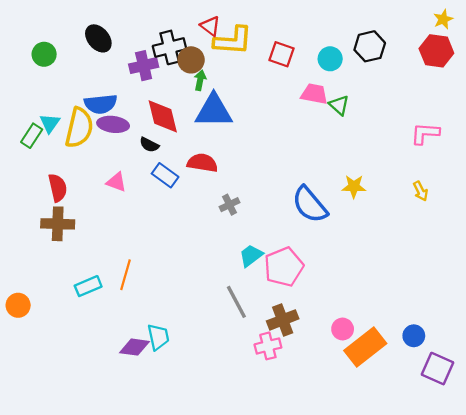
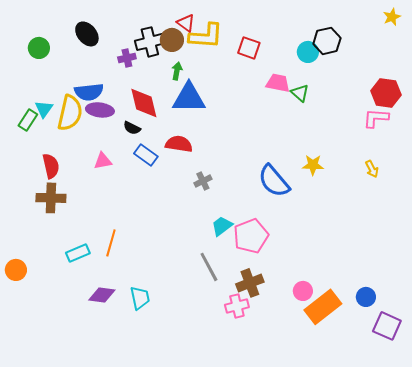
red hexagon: (436, 51) -> (386, 93), moved
cyan circle: (330, 59) -> (308, 52), moved
brown circle: (191, 60) -> (172, 40), moved
purple cross: (144, 66) -> (127, 58), size x0.7
pink triangle: (116, 182) -> (103, 161), turned -30
purple diamond: (135, 347) -> (102, 295), moved

